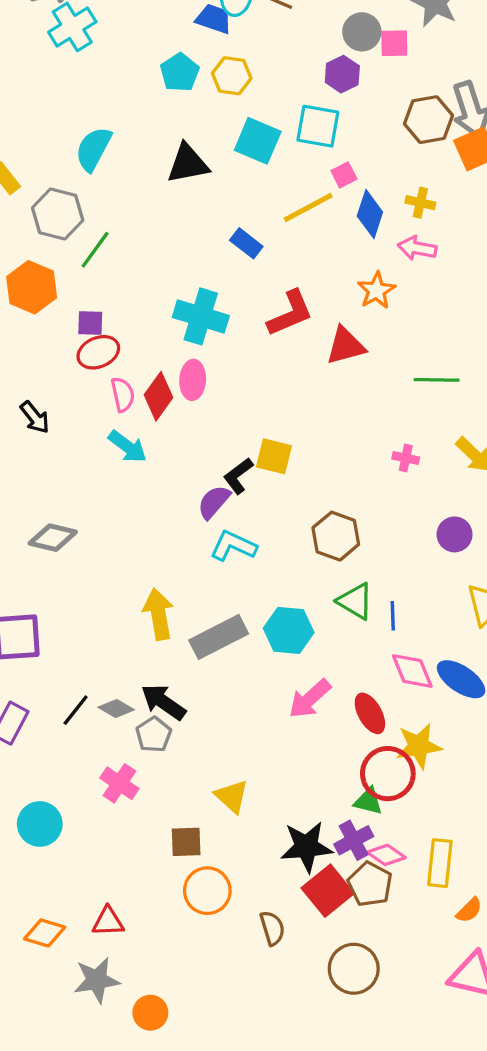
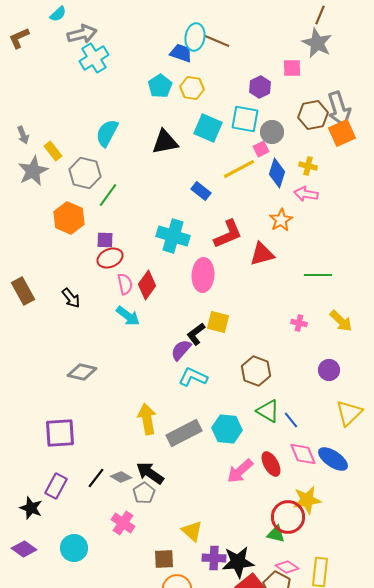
gray circle: (362, 32) -> (272, 132), moved
pink ellipse: (193, 380) -> (203, 275), moved, size x1.4
blue line: (393, 616) -> (291, 420), turned -36
red ellipse: (370, 713) -> (271, 464), moved
purple cross: (354, 840) -> (214, 558), moved, turned 30

